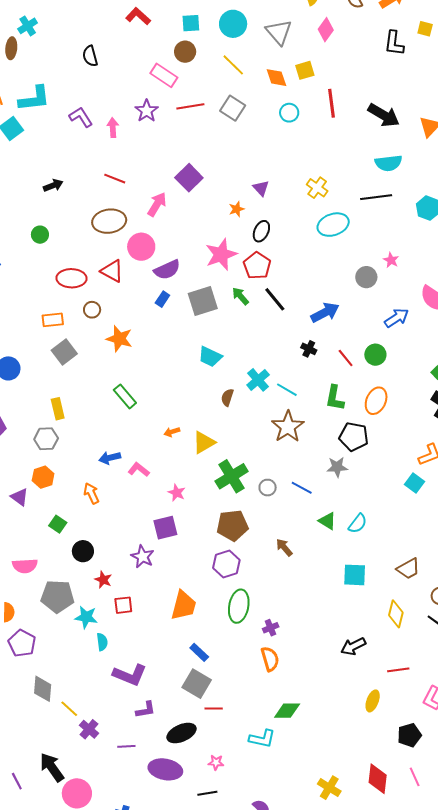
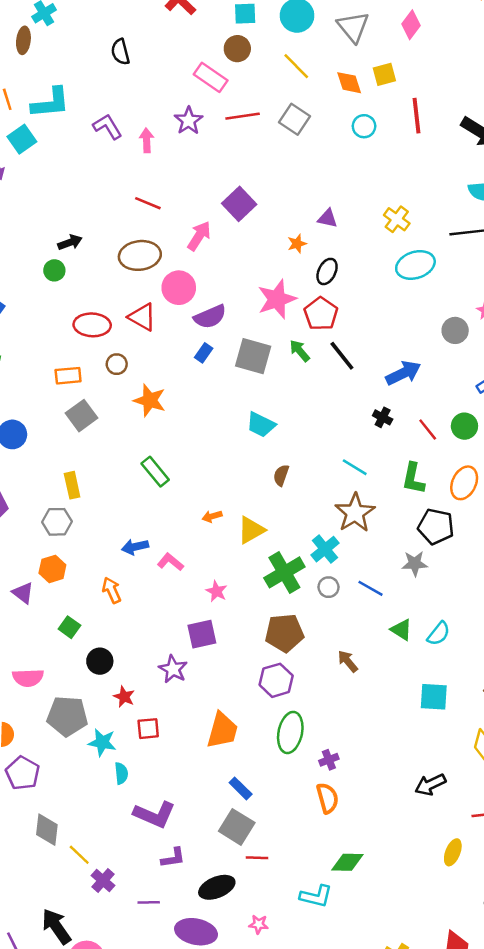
black arrow: (53, 185) -> (70, 242), moved
purple triangle: (261, 188) -> (328, 218), turned -36
gray square: (203, 301) -> (253, 356), turned 32
cyan cross: (258, 380) -> (325, 549), moved

